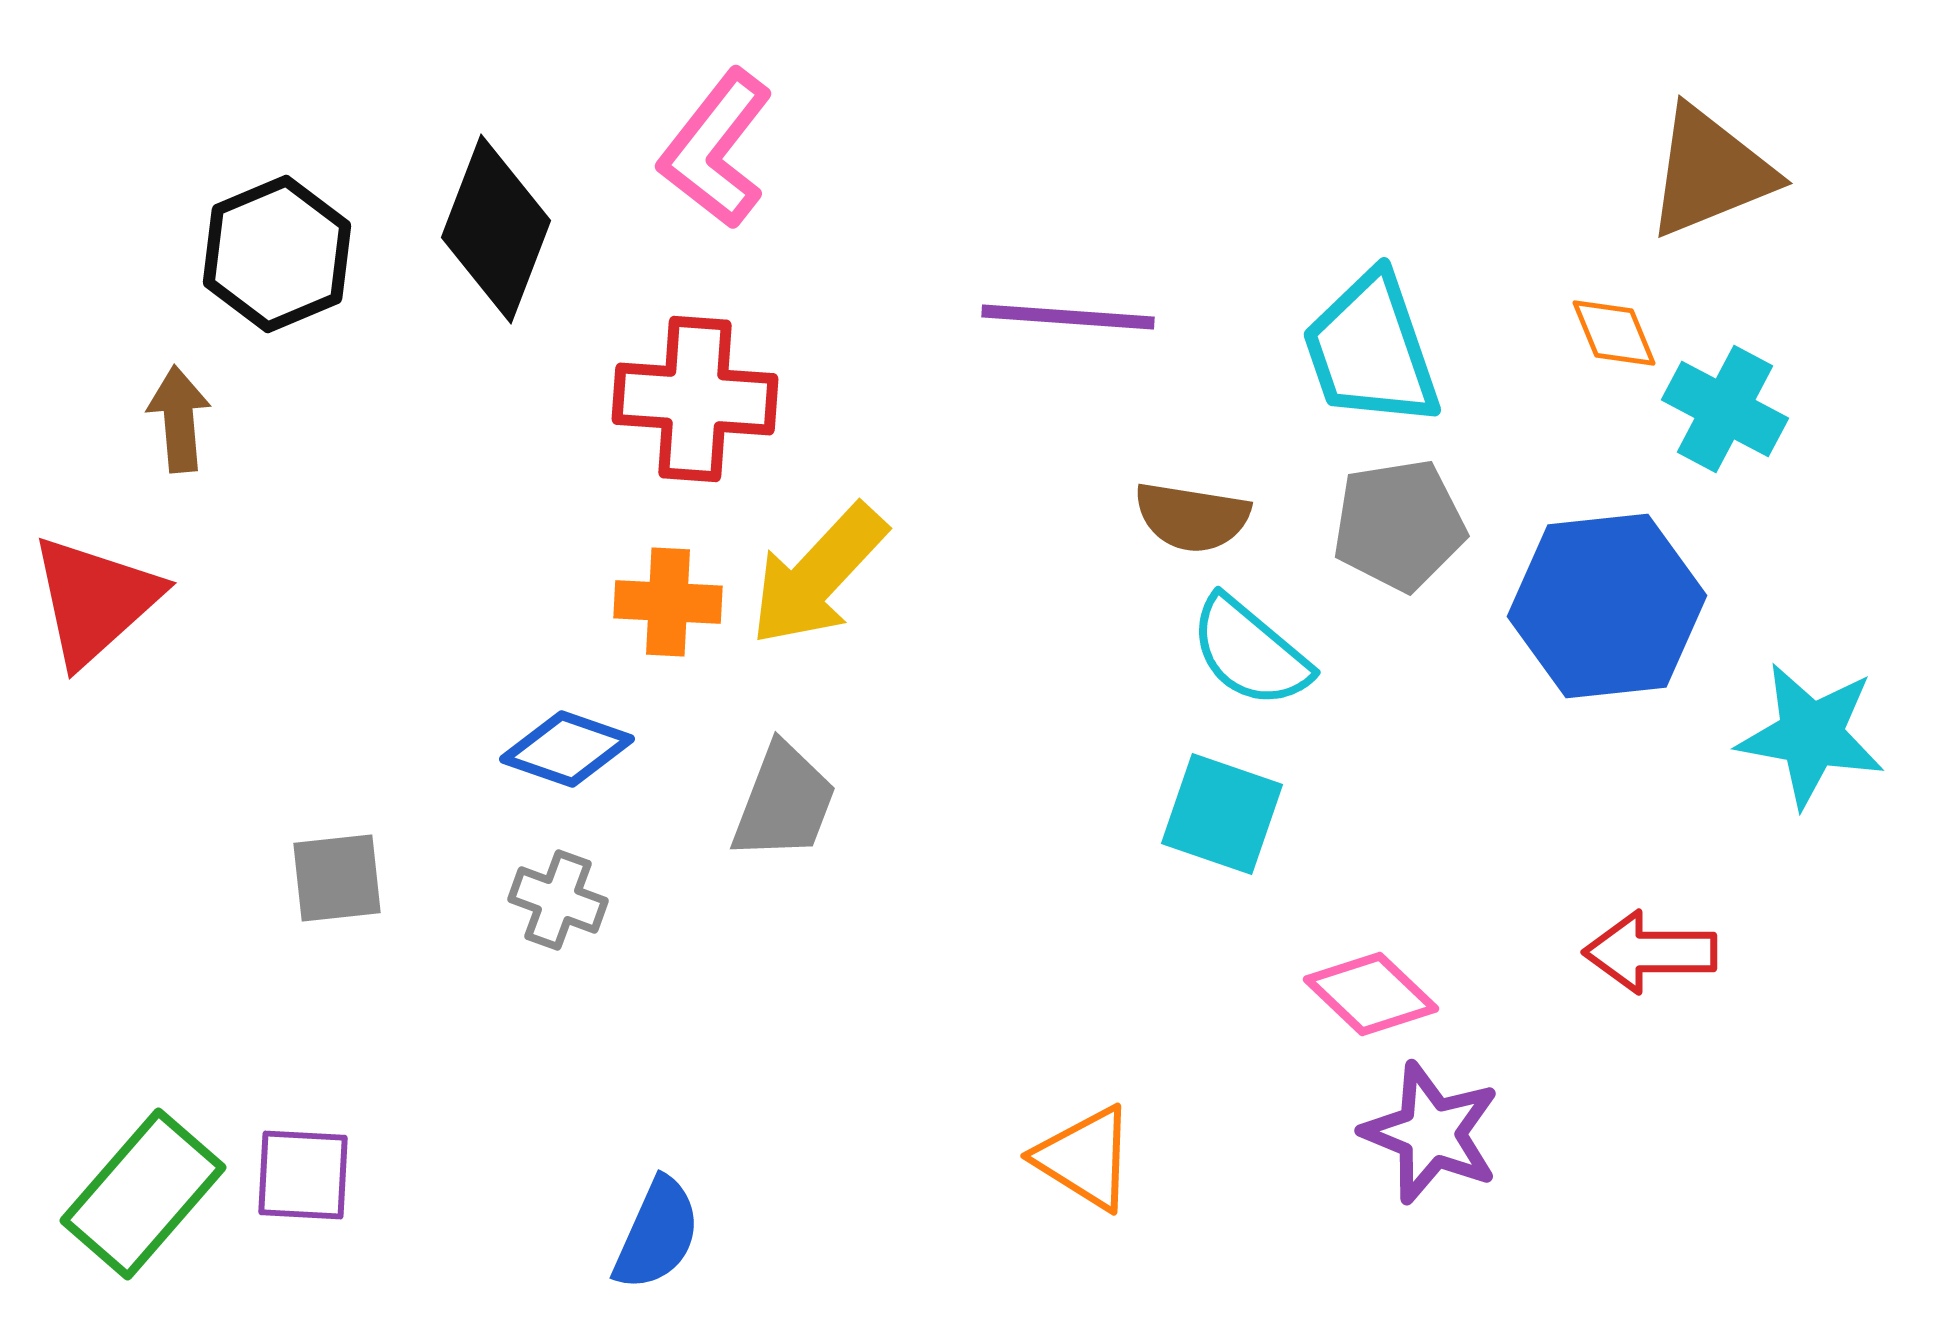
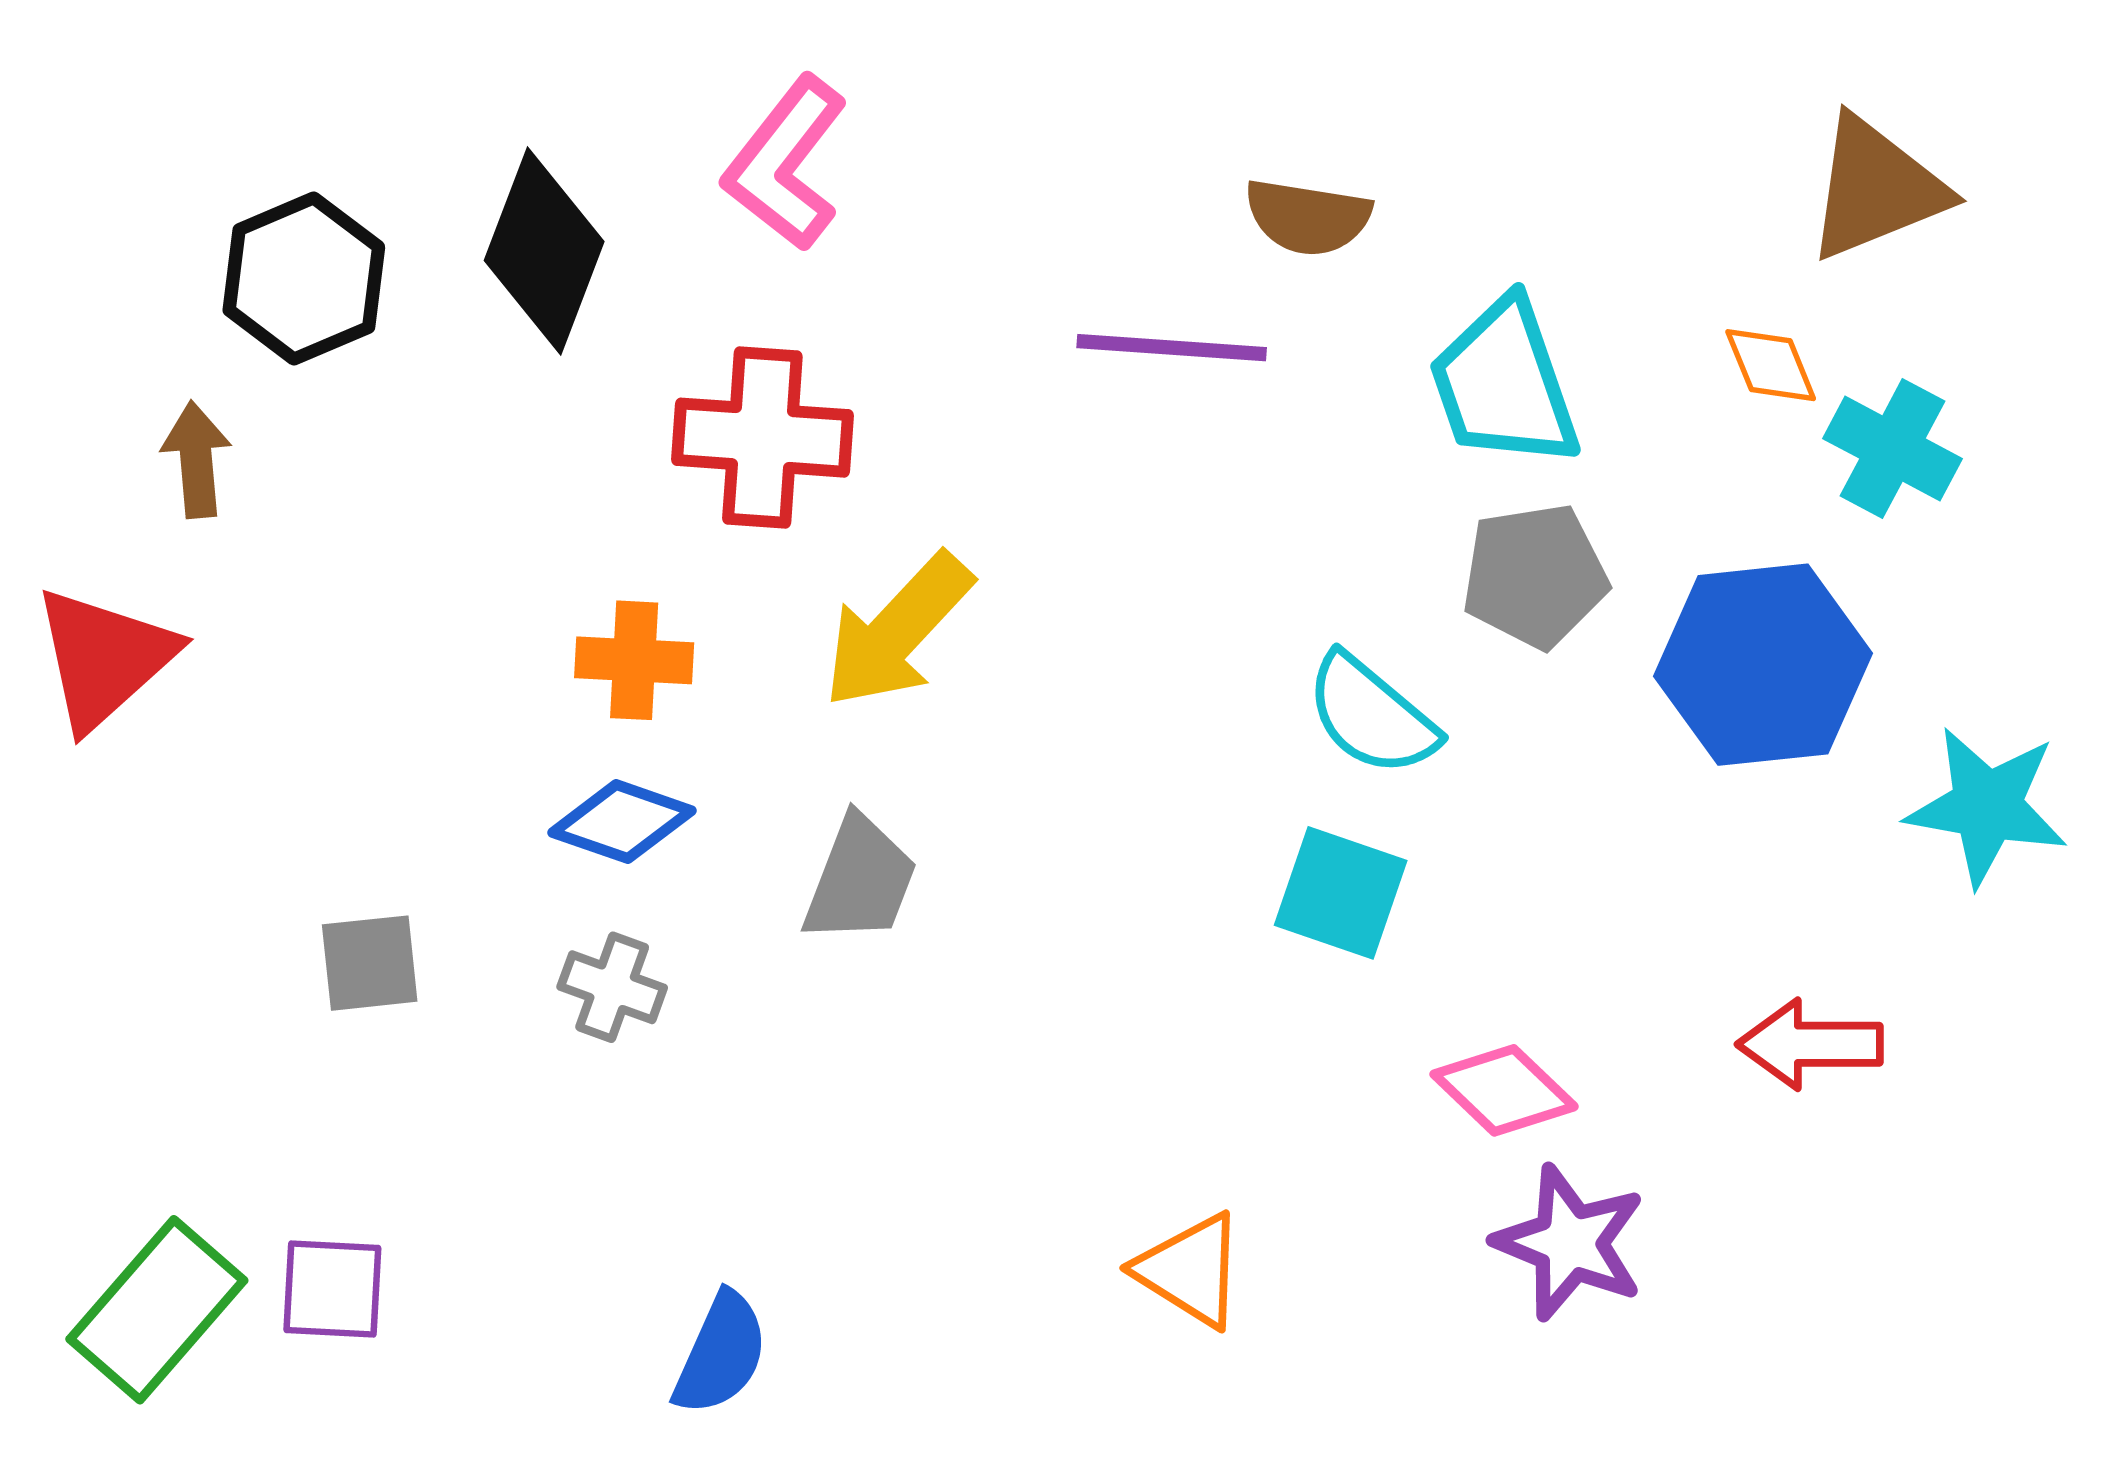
brown semicircle: (1192, 517) -> (1308, 217), moved
orange cross: (668, 602) -> (634, 660), moved

